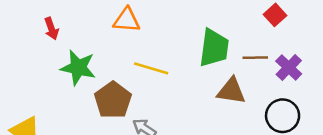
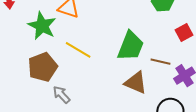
green star: (78, 68) -> (42, 26), moved

